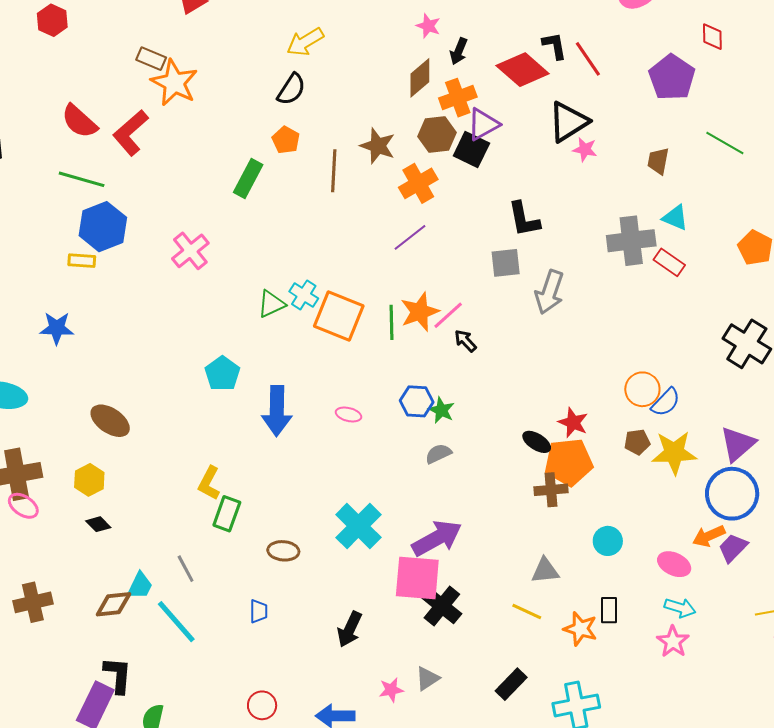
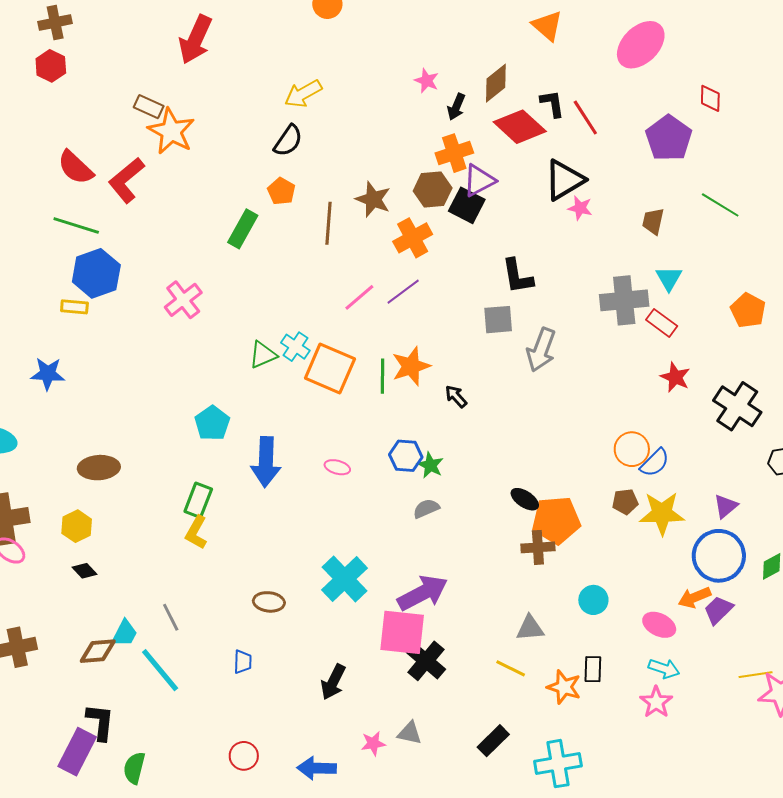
brown diamond: (420, 78) -> (496, 83), moved
cyan triangle: (675, 218) -> (669, 278), turned 36
pink line: (448, 315) -> (359, 297), moved
brown ellipse: (110, 421) -> (99, 468), turned -39
red star: (573, 423) -> (675, 377), moved
purple triangle: (738, 444) -> (726, 506), size x0.7
green rectangle: (227, 514) -> (198, 500), moved
gray triangle: (427, 679) -> (410, 733), turned 44

